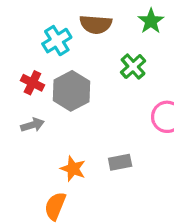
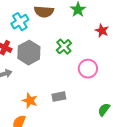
green cross: (133, 67) -> (64, 47), moved

